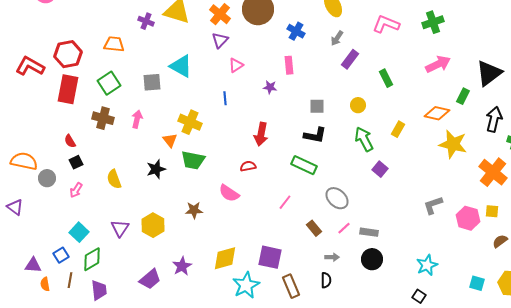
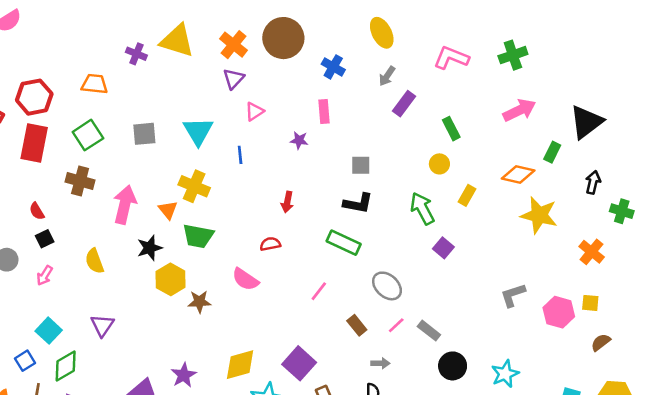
cyan triangle: (181, 66) -> (198, 131), moved, turned 30
yellow circle: (358, 105) -> (439, 164), moved
pink arrow: (137, 119) -> (125, 205), moved, size x1.6
black arrow: (494, 119) -> (593, 182), size x0.7
red arrow: (261, 134) -> (287, 202), size x0.7
orange cross: (493, 172) -> (592, 252), size x0.7
yellow hexagon: (153, 225) -> (171, 279), moved
gray rectangle: (369, 232) -> (429, 331), turned 30
purple square: (270, 257) -> (299, 363), turned 30
black circle: (372, 259) -> (453, 366), moved

